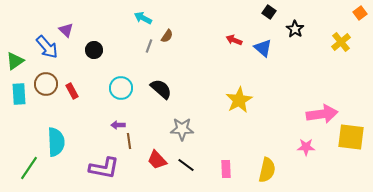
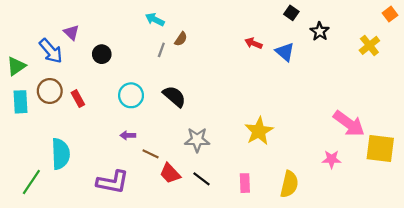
yellow star: (239, 100) -> (259, 131), moved
pink arrow: (322, 114) -> (349, 124), turned 44
brown line: (129, 141) -> (151, 154), moved, turned -56

